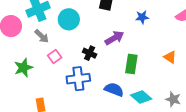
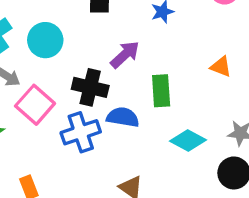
black cross: (90, 53) -> (90, 87), size x1.5
pink square: (55, 57) -> (35, 105), size x1.6
blue semicircle: (114, 90) -> (123, 117), moved

